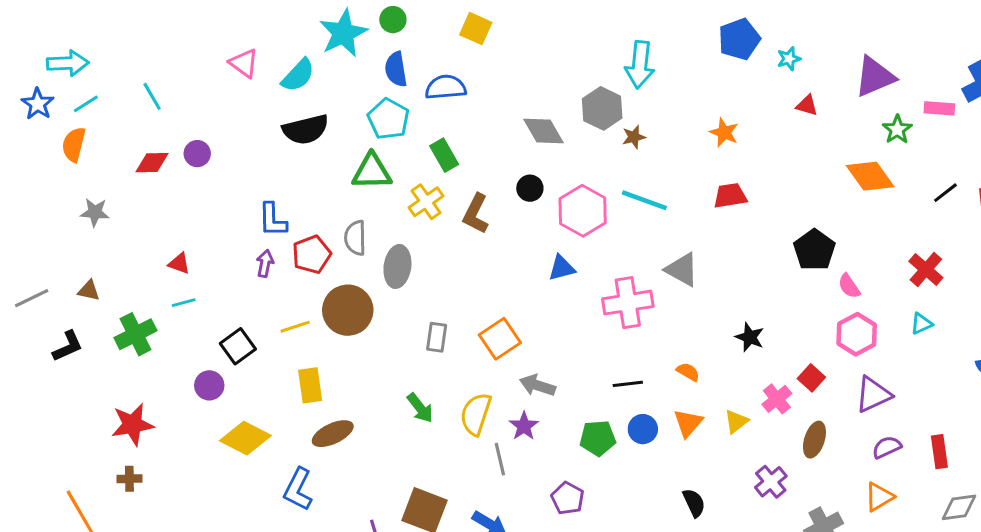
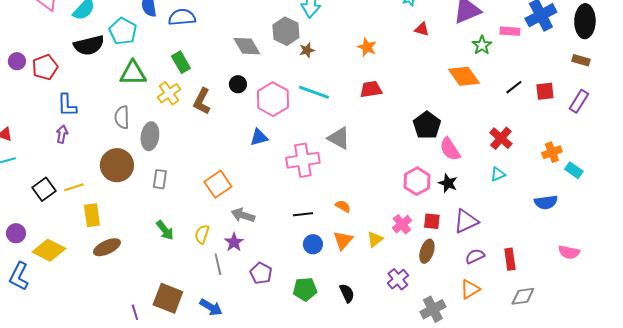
cyan pentagon: (388, 119) -> (123, 31), moved
red pentagon: (312, 254) -> (45, 67), moved
pink semicircle: (849, 286) -> (450, 149), size x1.4
yellow line: (295, 327) -> (74, 187), moved
pink hexagon: (857, 334) -> (417, 181), moved
gray rectangle: (437, 337) -> (160, 179), moved
black star: (750, 337) -> (448, 183), moved
red square: (811, 378) -> (432, 221), moved, turned -36
purple circle: (209, 385) -> (16, 233), moved
yellow semicircle: (476, 414) -> (202, 234), size x0.7
green pentagon: (598, 438) -> (305, 289), moved
blue L-shape: (298, 489) -> (19, 276), moved
purple pentagon: (568, 498) -> (261, 273), moved

